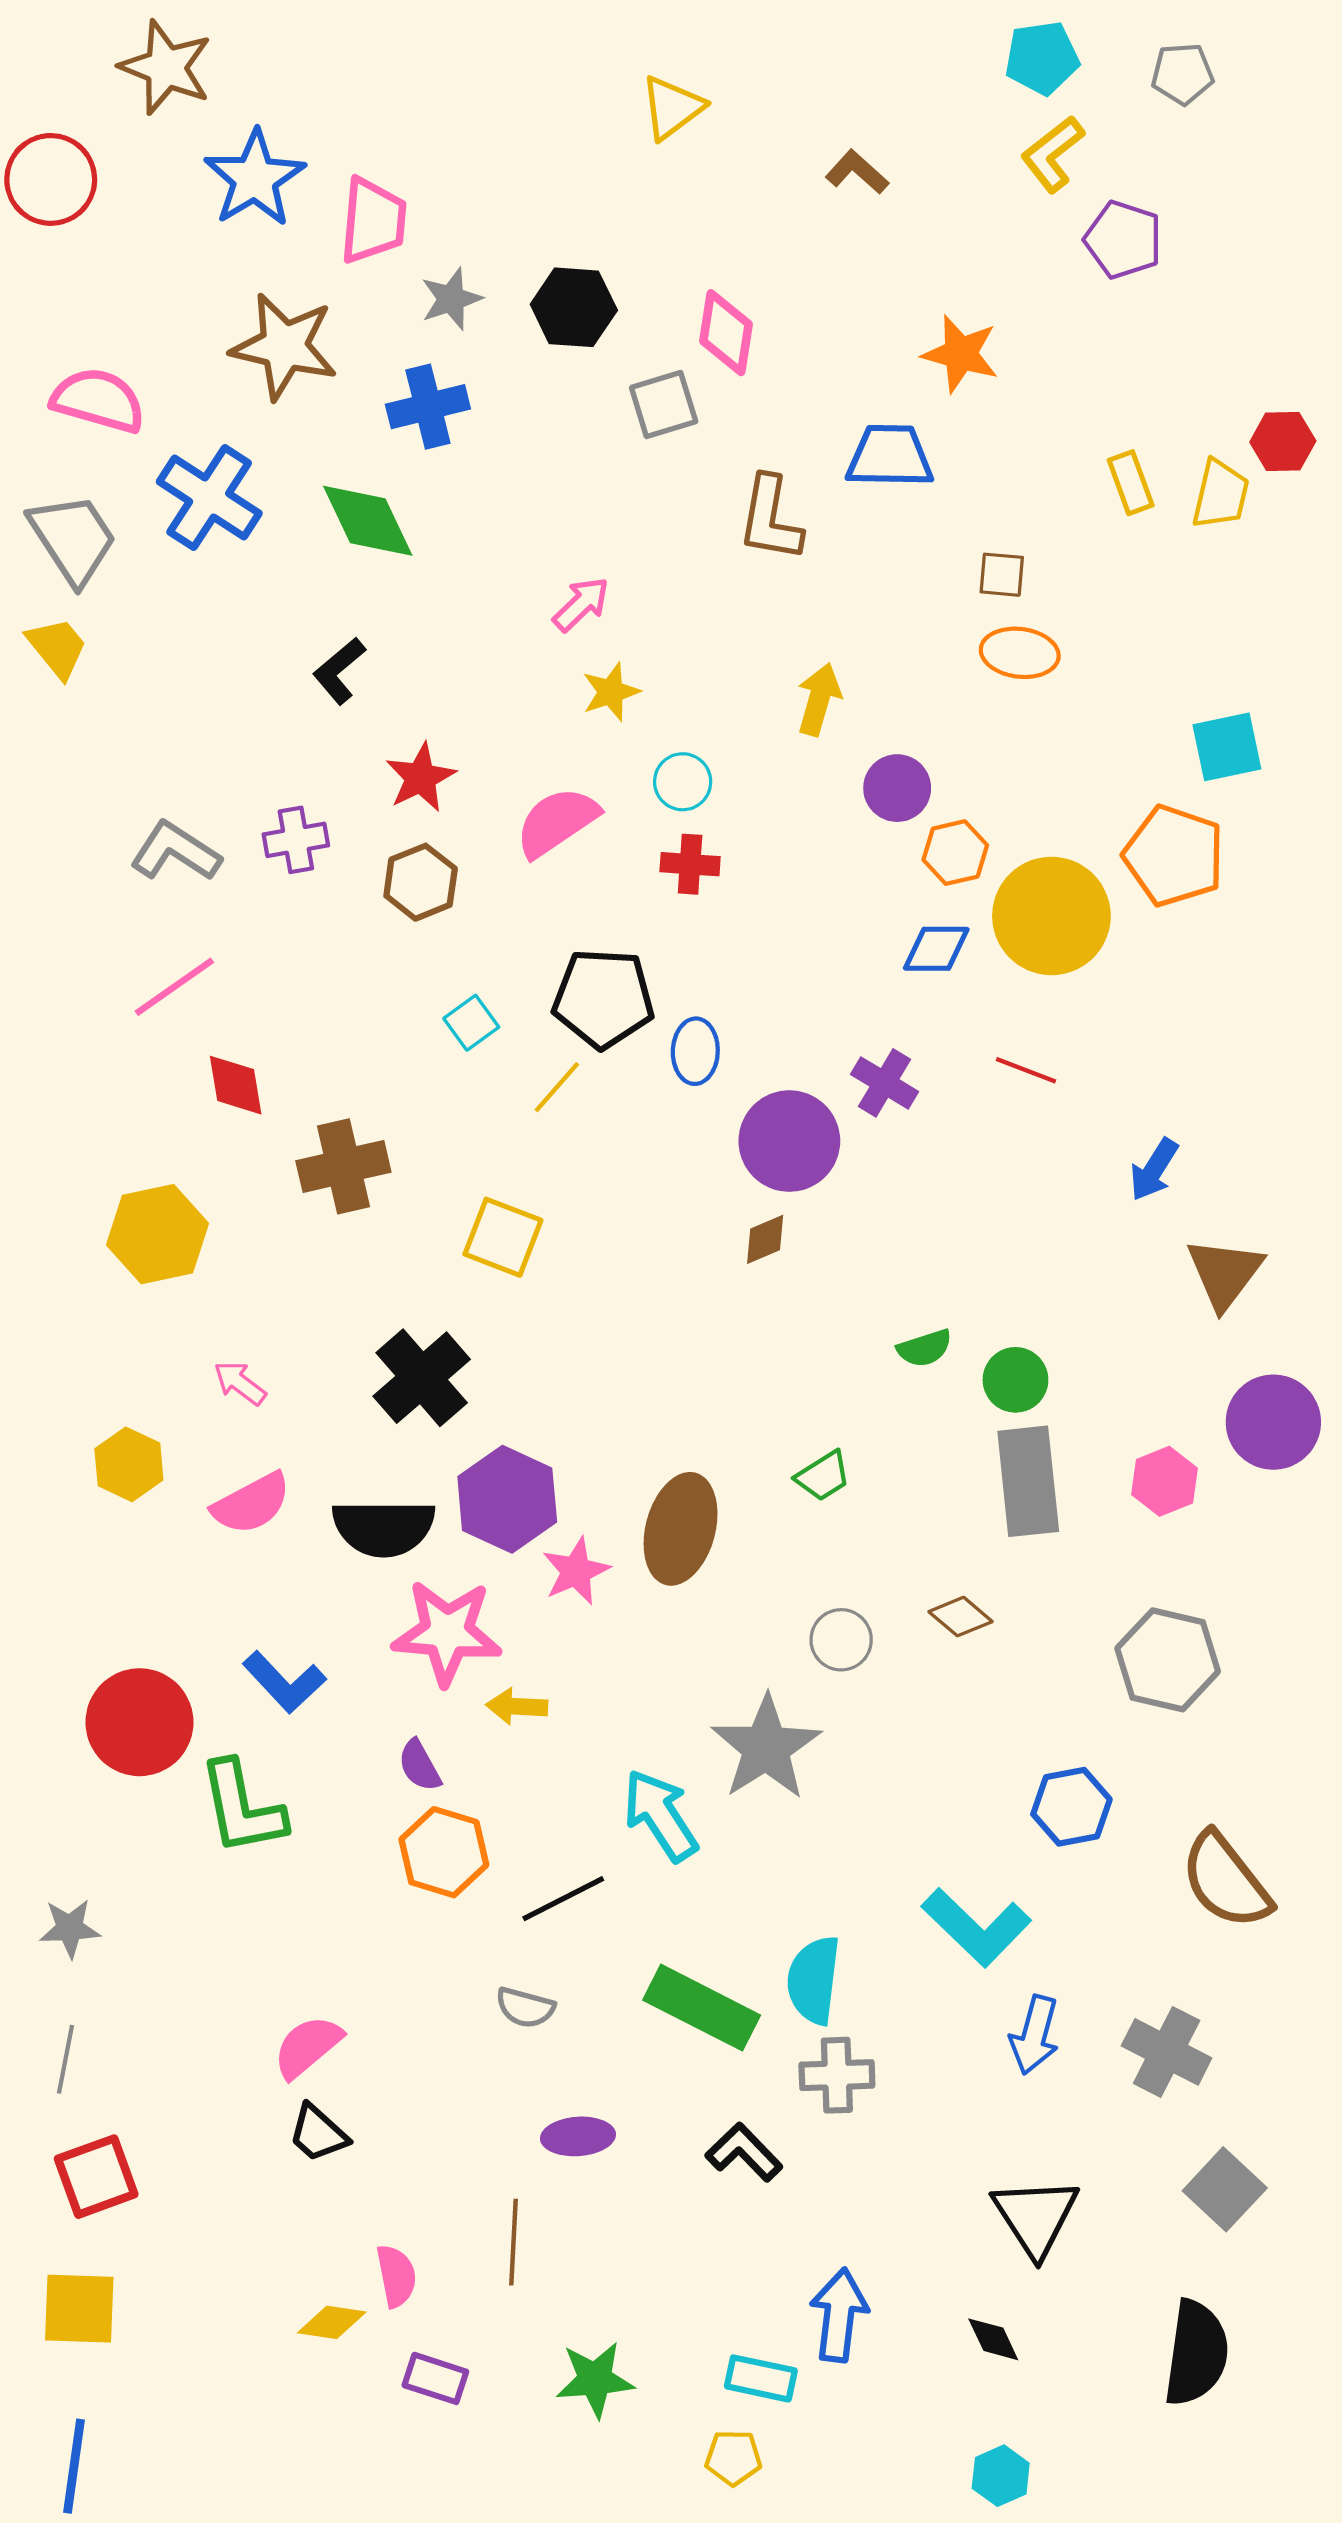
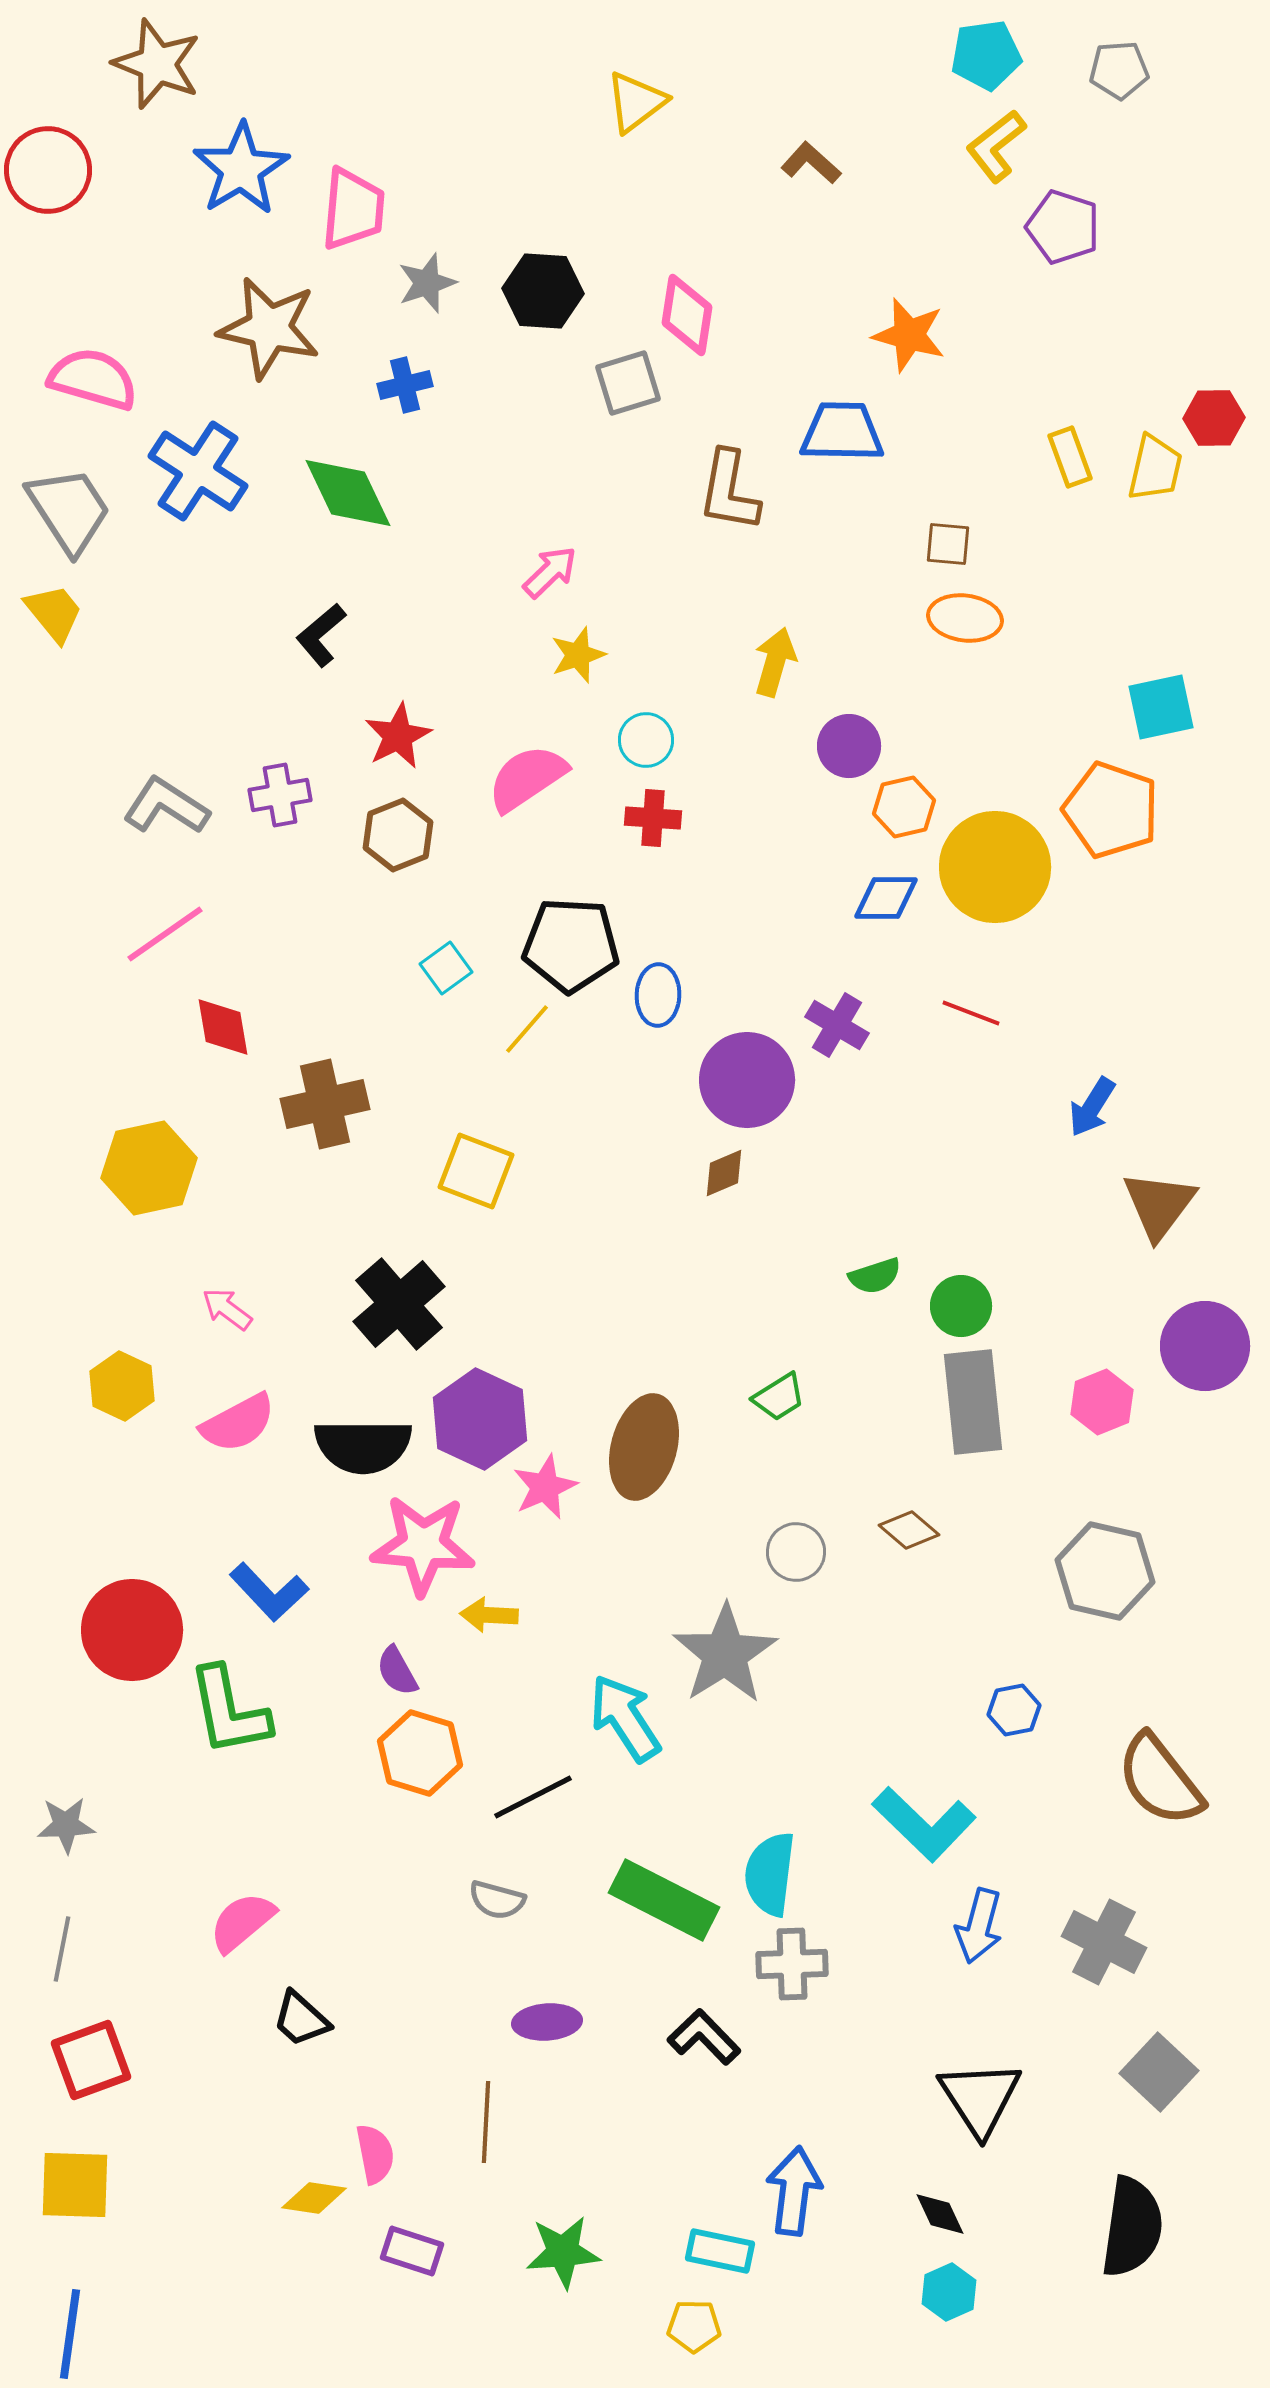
blue cross: (428, 407) -> (405, 385), size x0.7
blue hexagon: (1071, 1807) -> (1014, 1710), size x0.7
pink semicircle: (307, 2047) -> (242, 1922), moved
cyan hexagon: (1001, 2476) -> (949, 2292), moved

